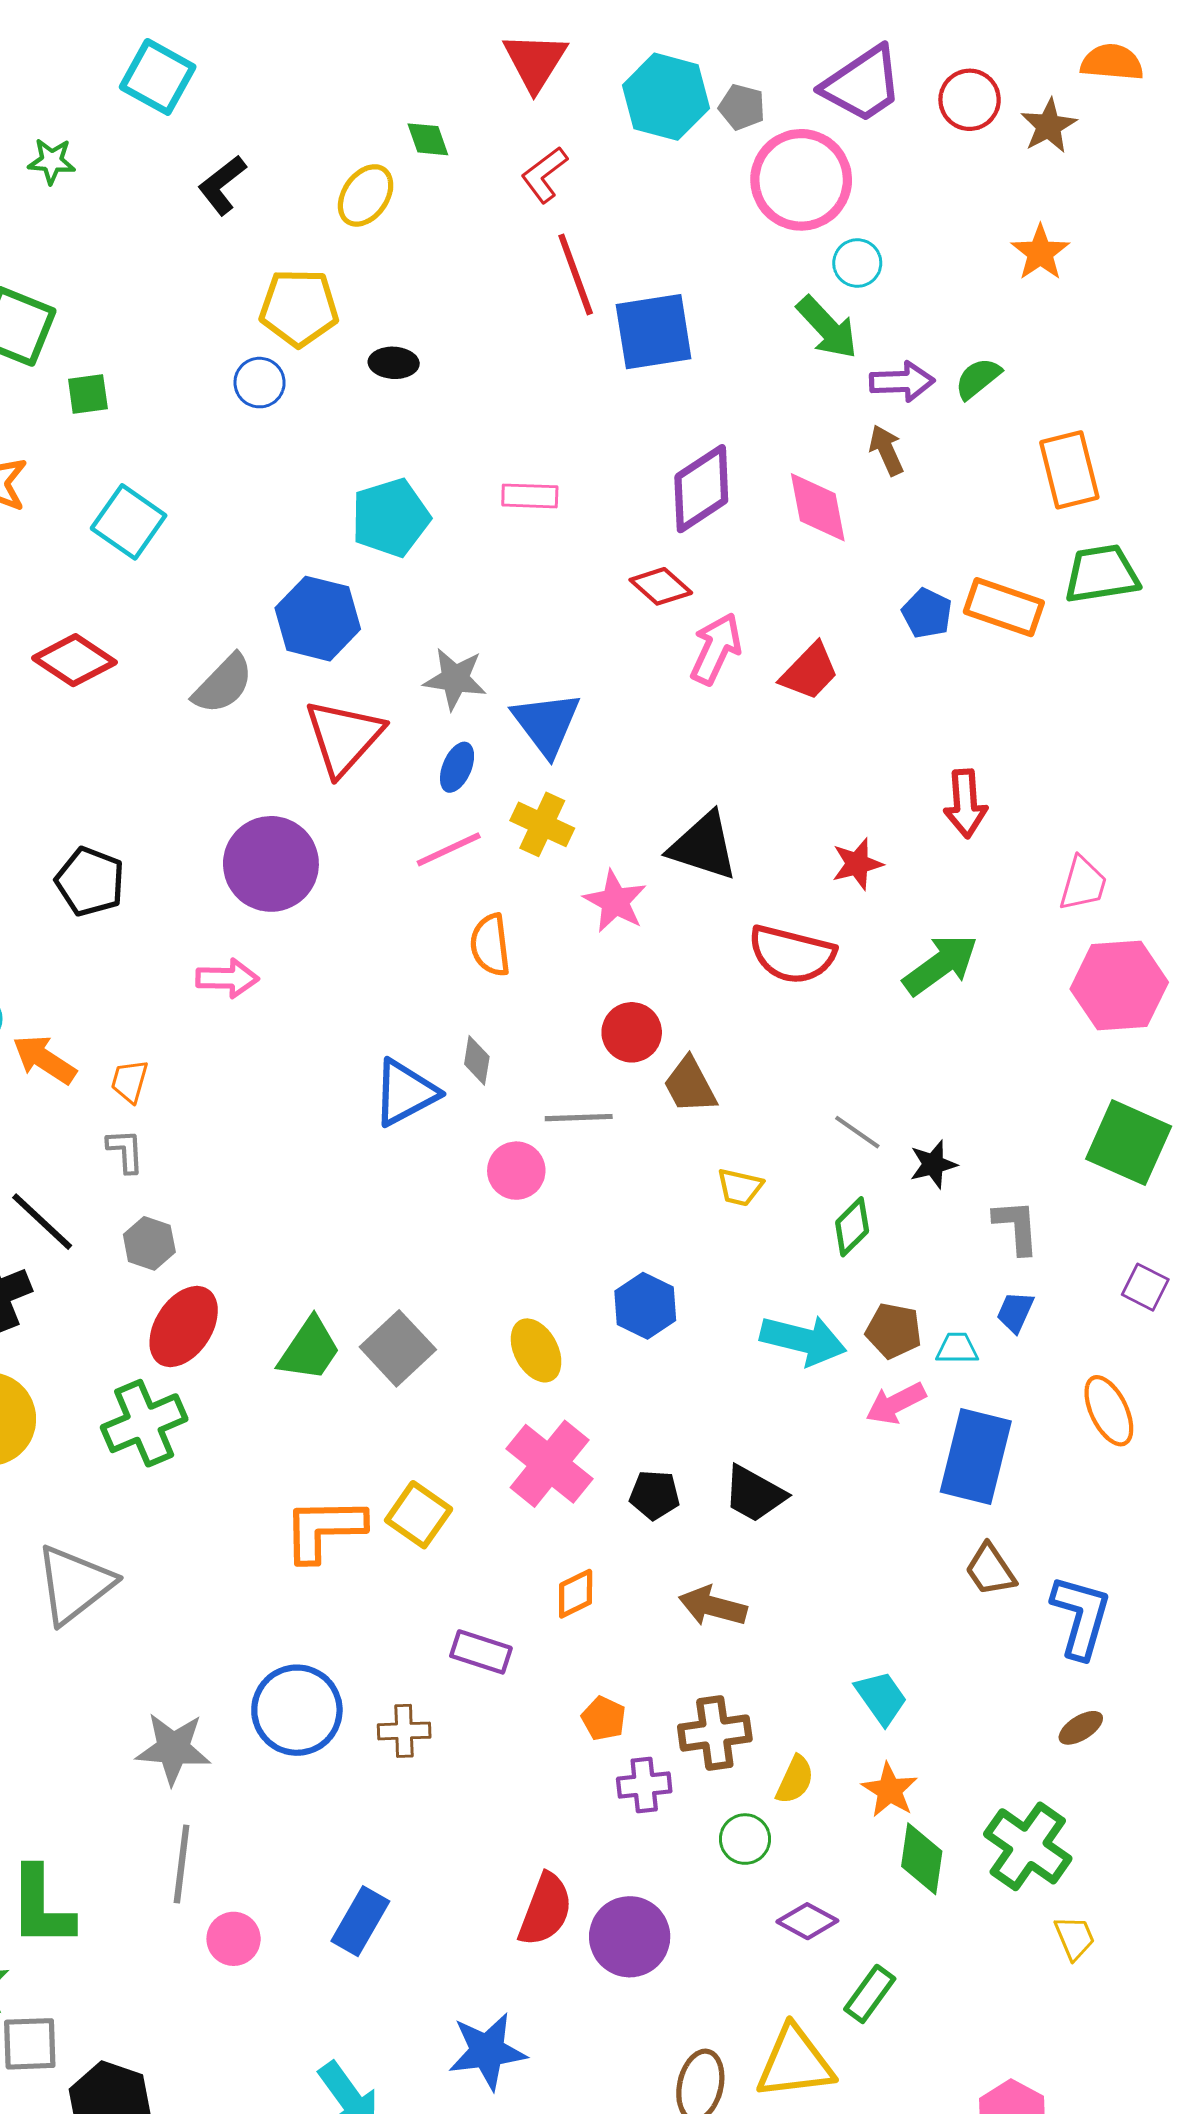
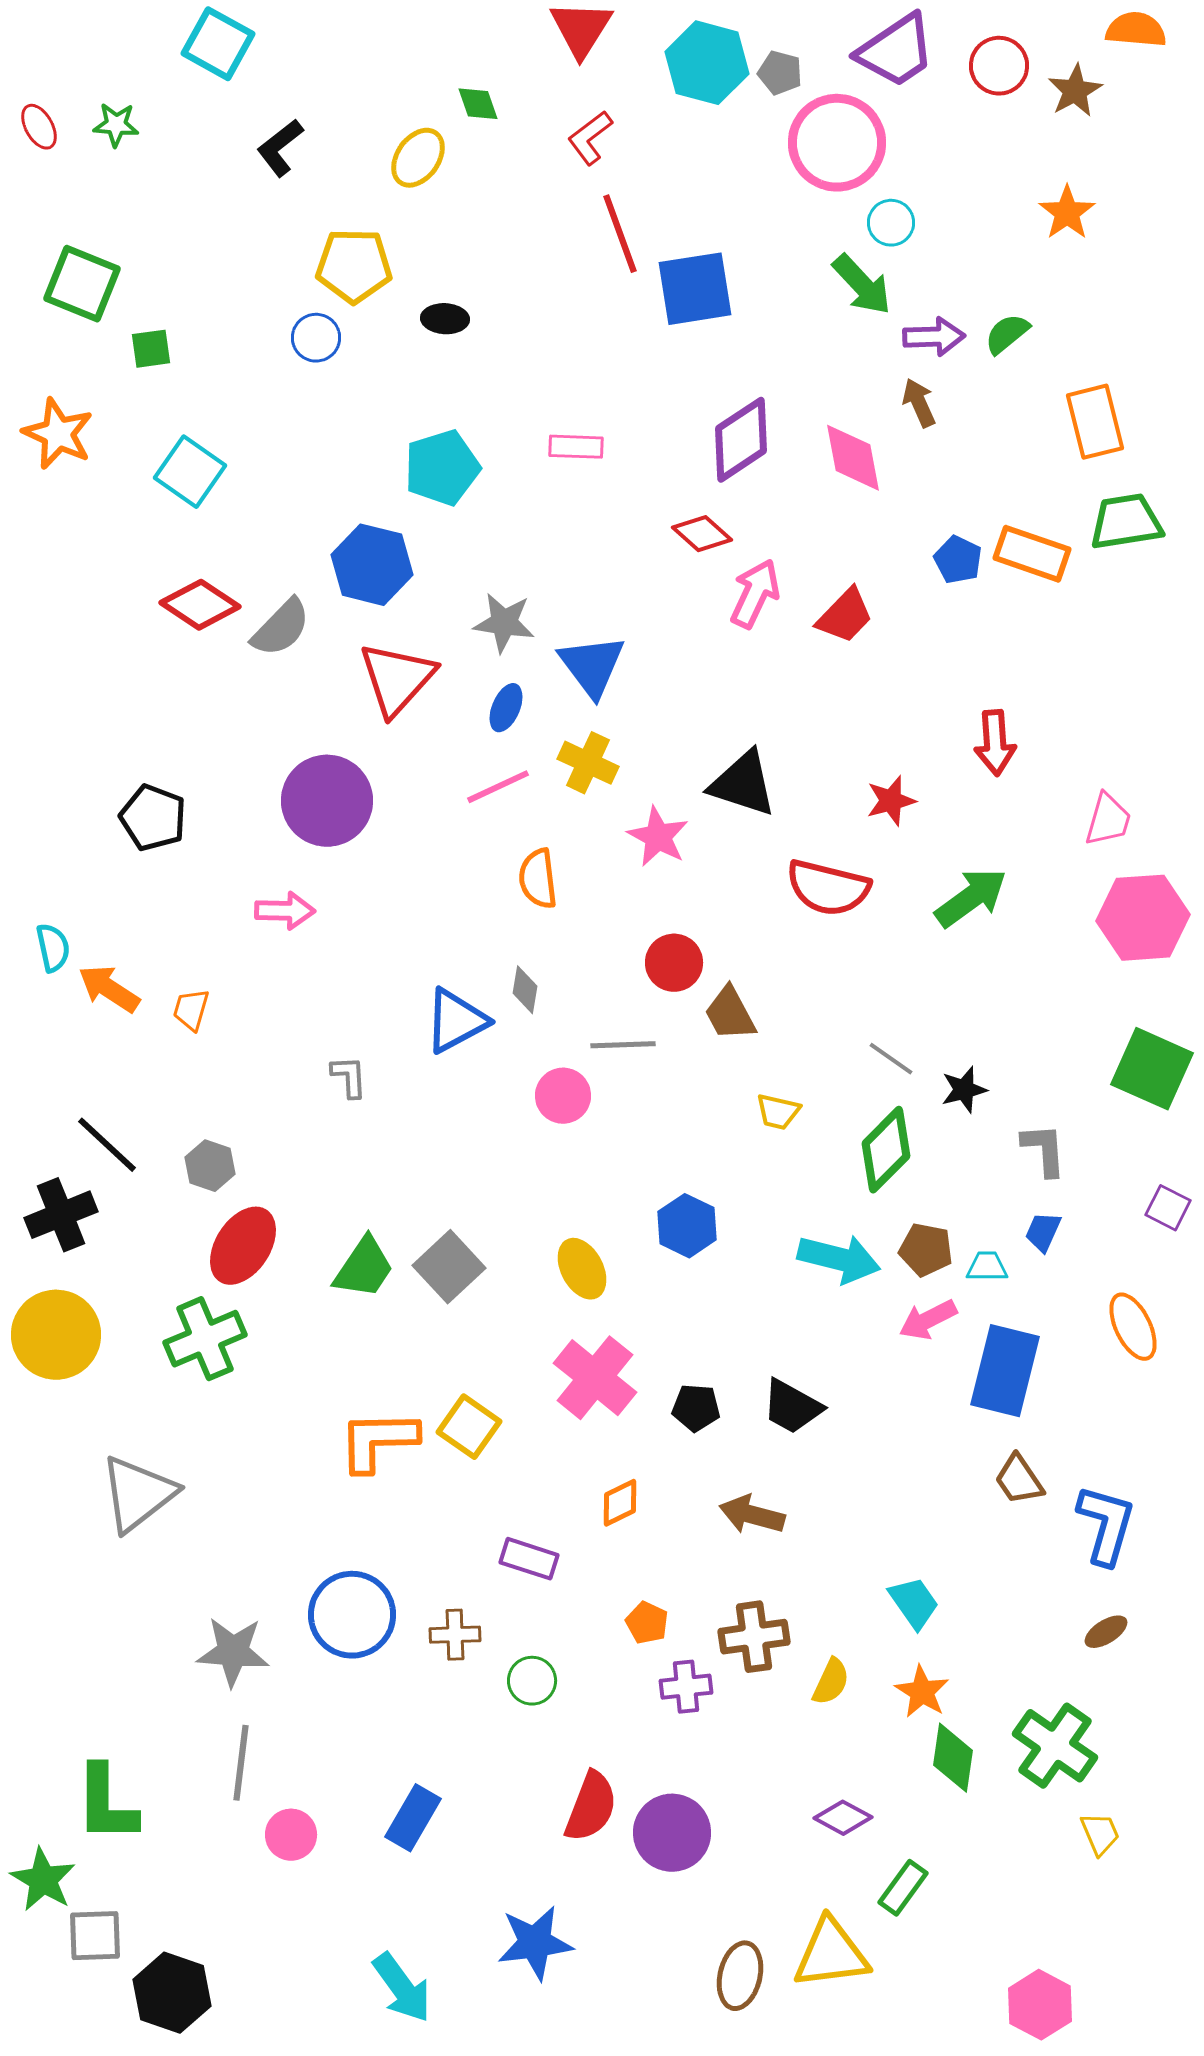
red diamond: (74, 660) -> (200, 605), moved
gray L-shape: (125, 1151) -> (349, 1077), moved
green diamond: (852, 1227) -> (886, 1150), size x1.5
green circle: (745, 1839) -> (532, 1681), moved

